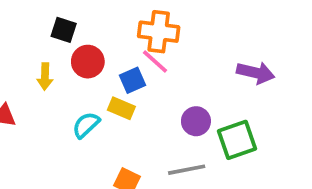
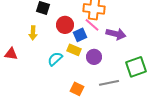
red circle: (88, 62) -> (65, 25), moved
purple arrow: (256, 73) -> (116, 34), moved
purple circle: (196, 121) -> (94, 57), moved

